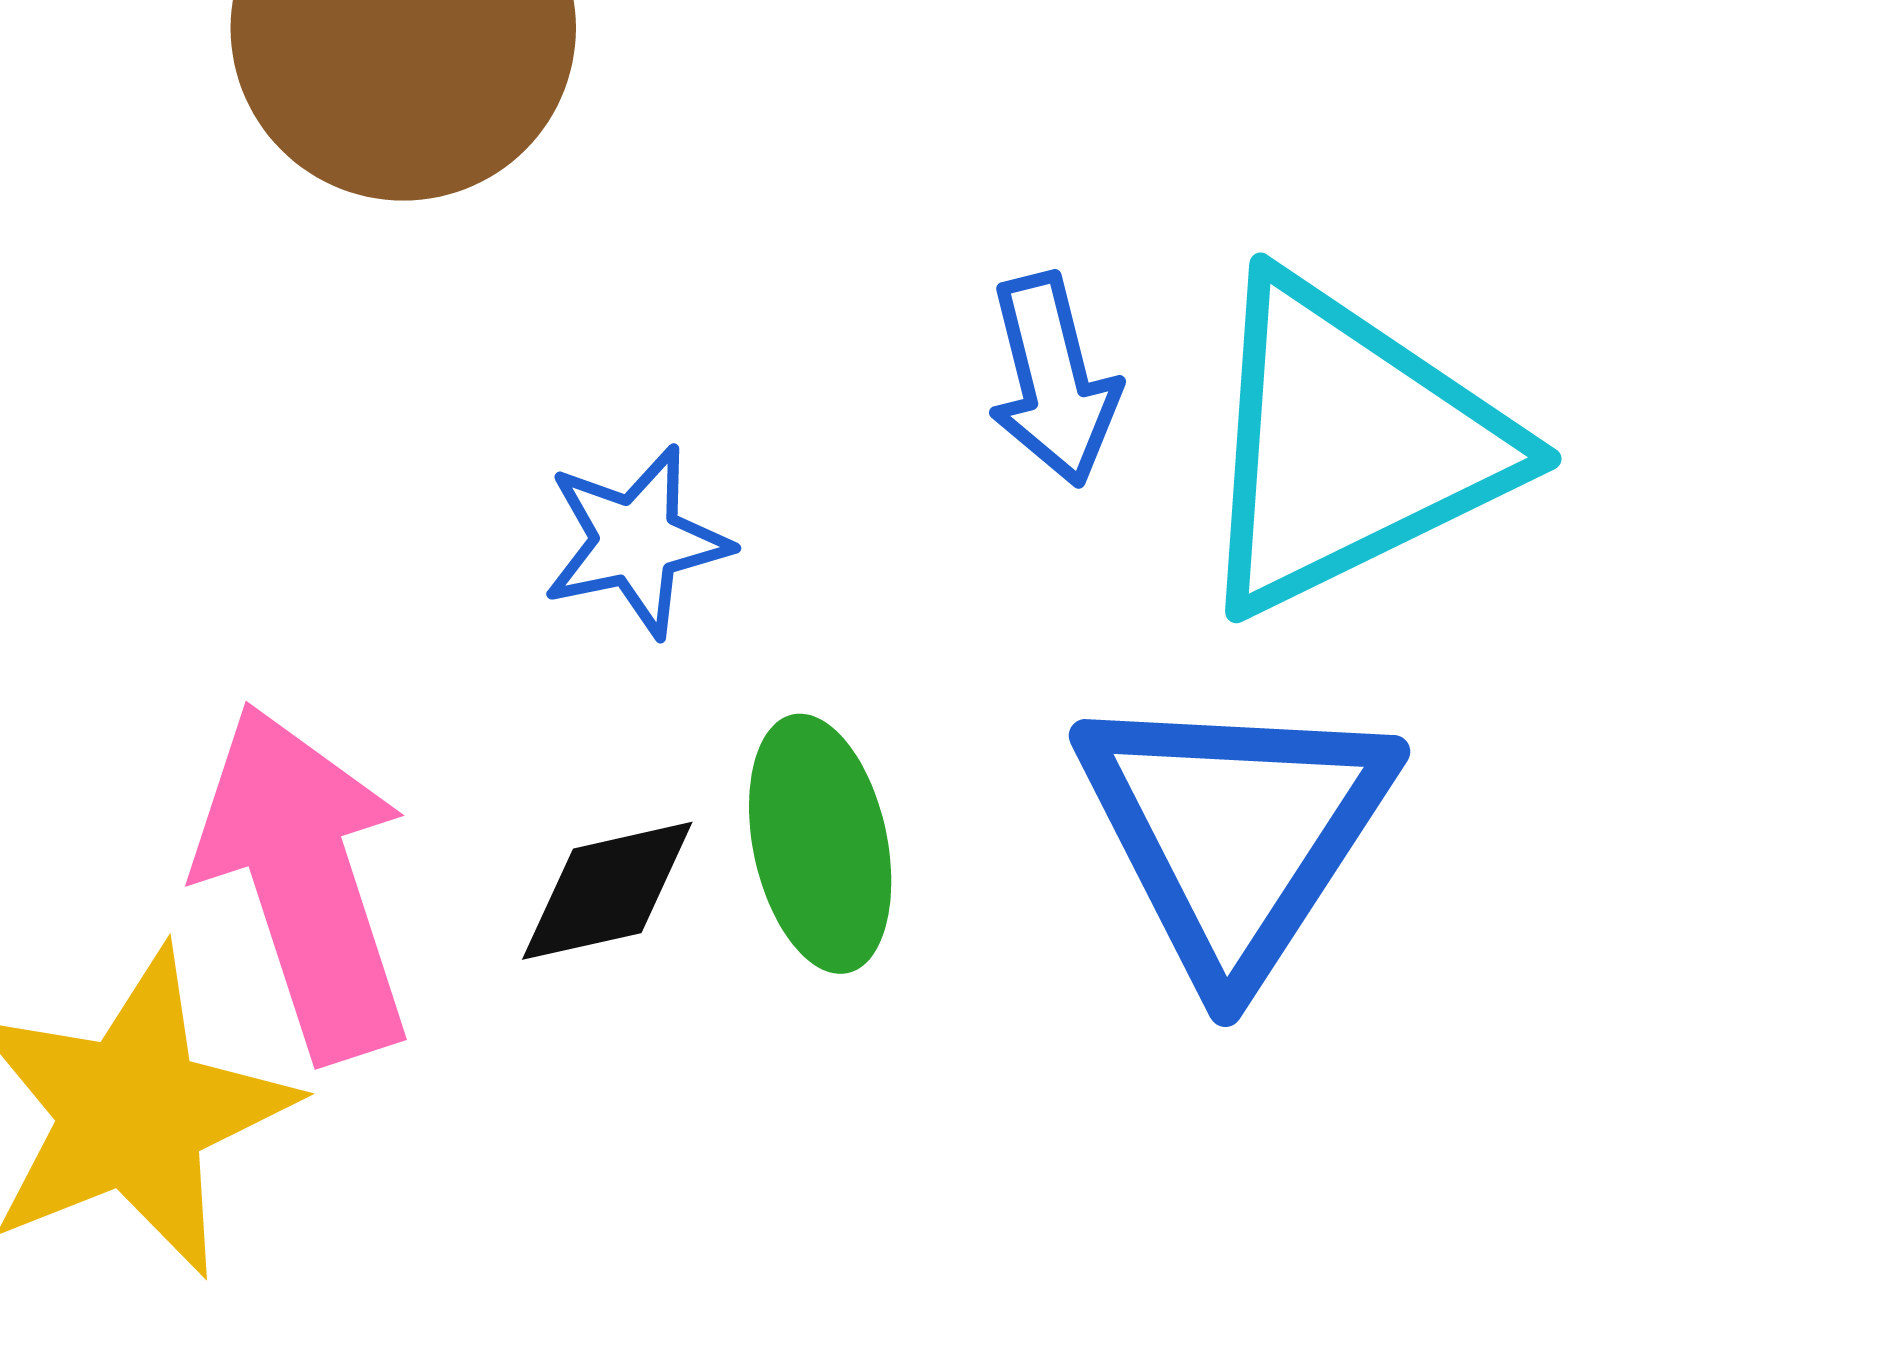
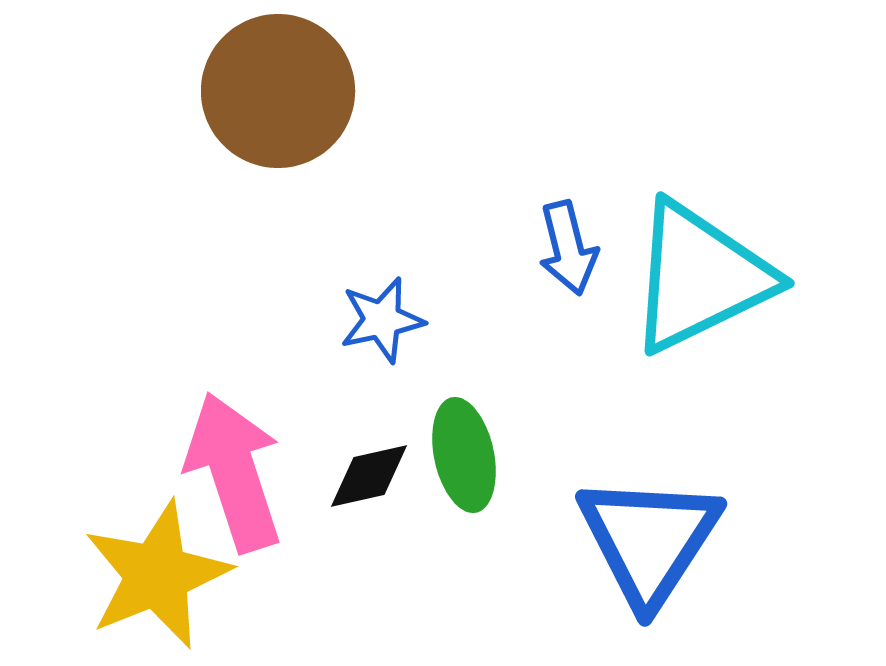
blue triangle: (1235, 833) -> (649, 540), moved

